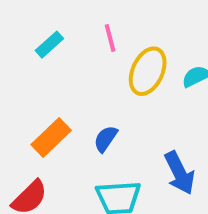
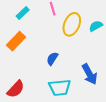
orange rectangle: (51, 137) -> (16, 41), moved

